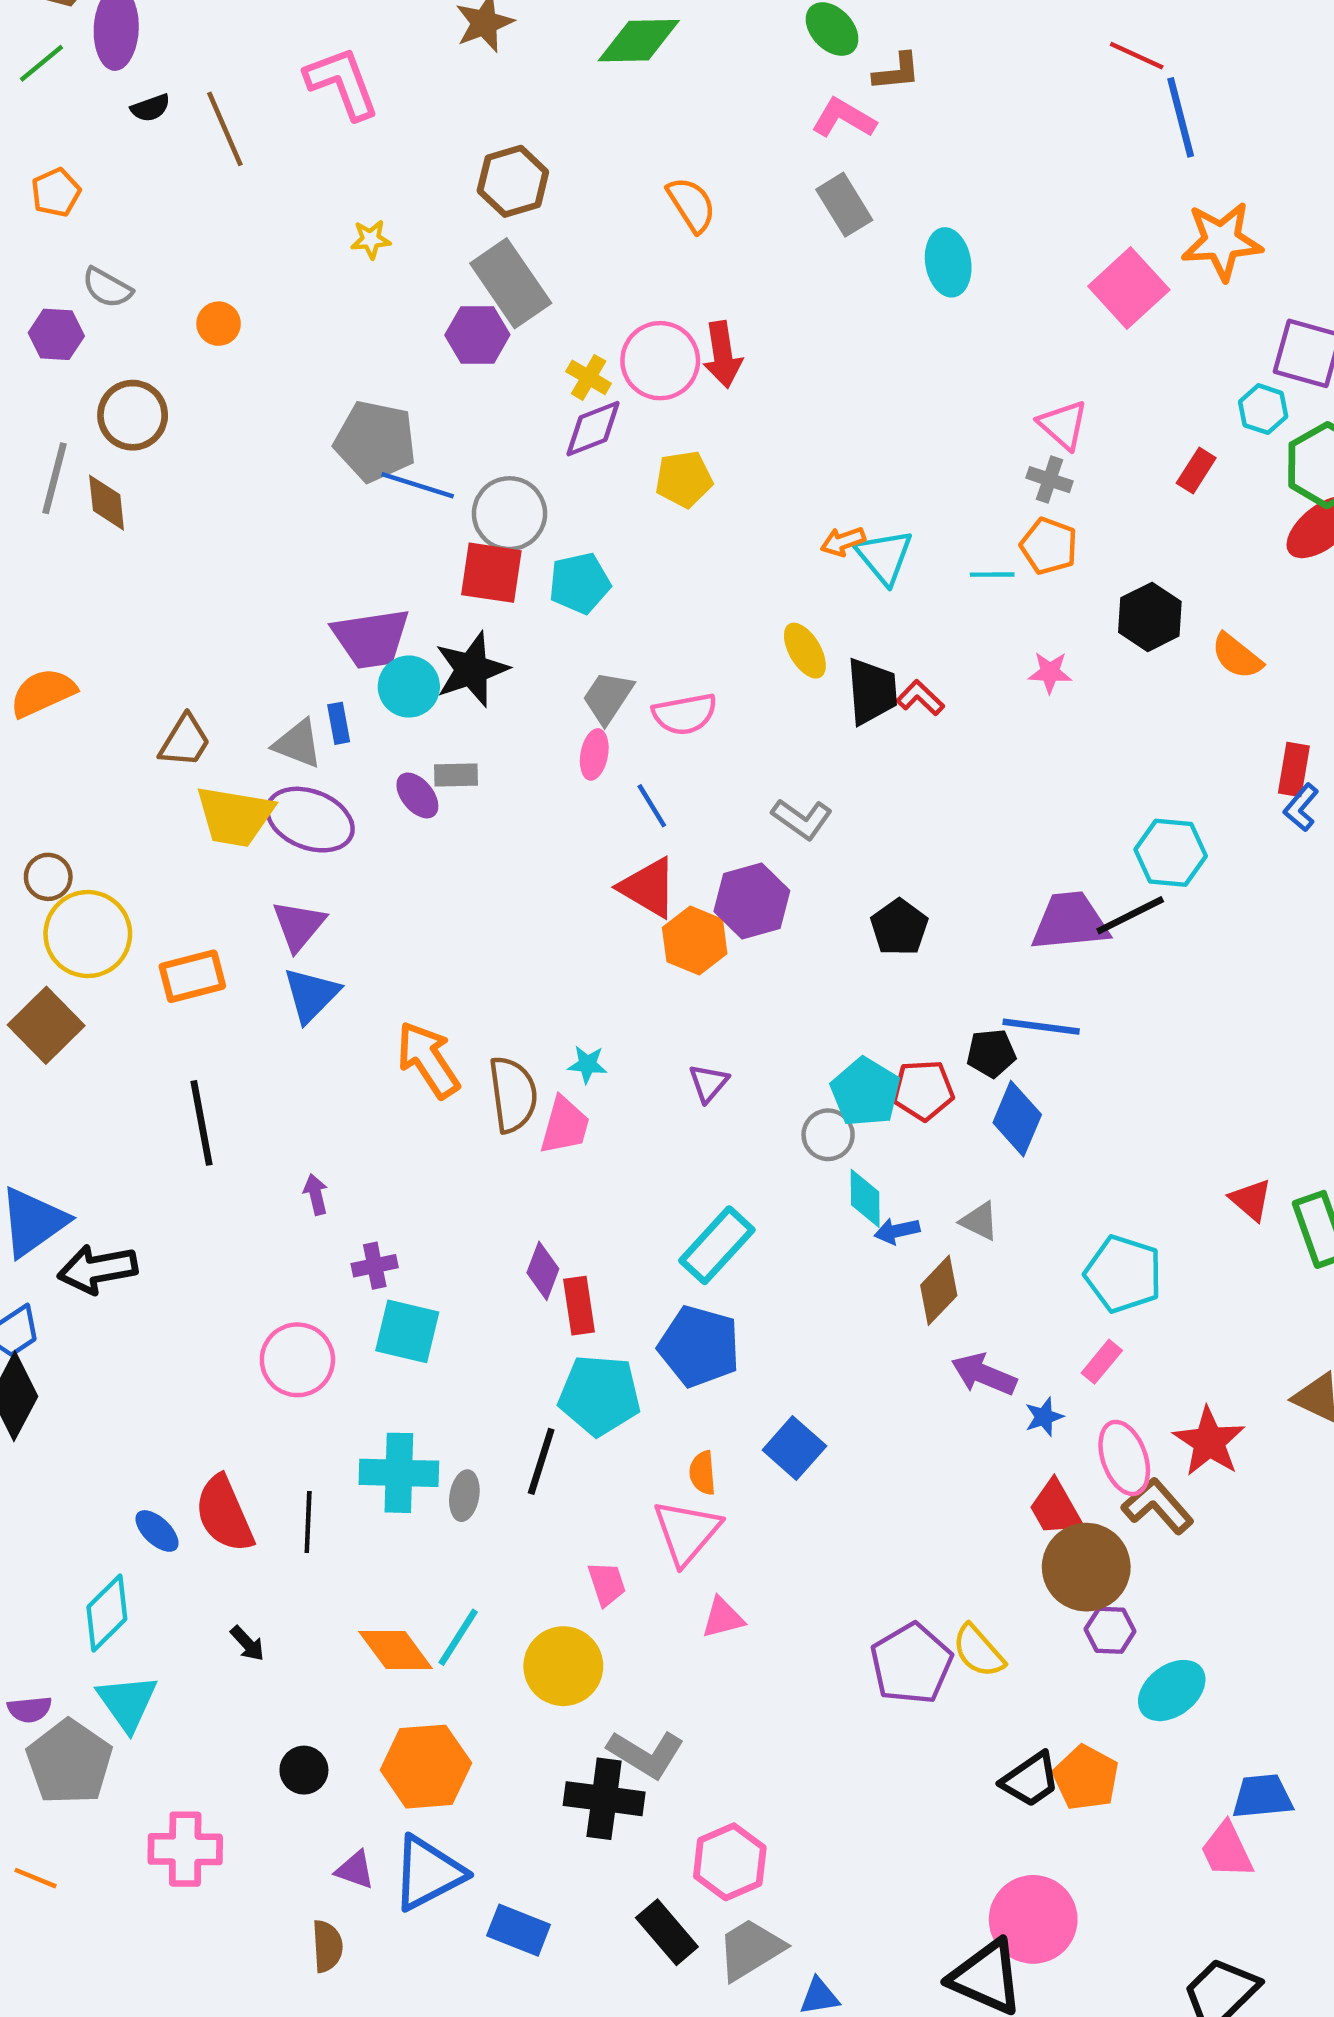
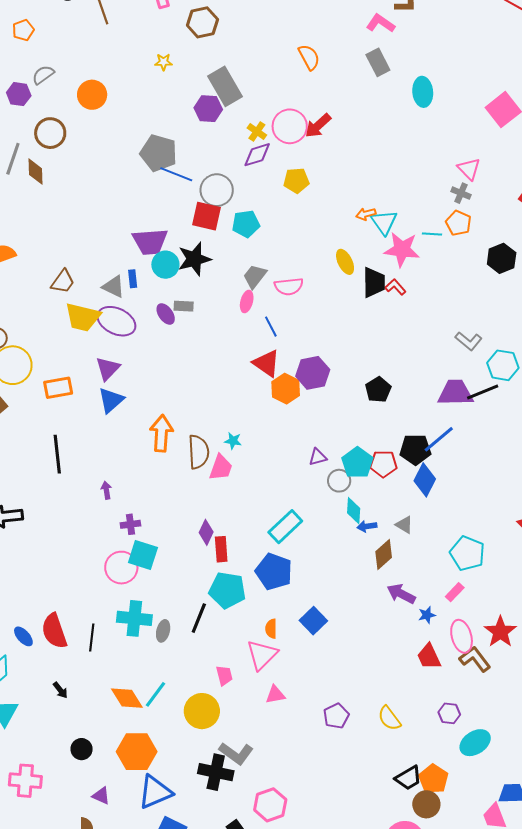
brown hexagon: (513, 181) -> (202, 22), moved
gray semicircle: (107, 288) -> (43, 75), turned 110
orange circle: (219, 324) -> (92, 95), size x1.5
red arrow: (723, 354) -> (318, 126), turned 52
pink star: (1050, 672) -> (402, 250), moved, size x1.8
gray L-shape: (802, 819) -> (469, 341), moved
blue line: (1041, 1027) -> (439, 439), turned -52
black pentagon: (991, 1053) -> (415, 449), size x1.4
orange arrow: (428, 1060) -> (161, 433), turned 33
purple triangle: (708, 1083) -> (318, 457), moved, turned 30
pink circle: (297, 1360) -> (121, 568), moved
brown circle: (1086, 1567) -> (426, 804), moved, size x0.7
purple pentagon: (911, 1664) -> (336, 716), moved, size x0.7
blue triangle: (428, 1873) -> (155, 792), moved

